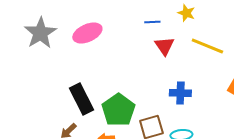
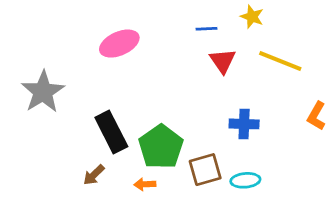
gray star: (40, 33) -> (43, 92), moved

